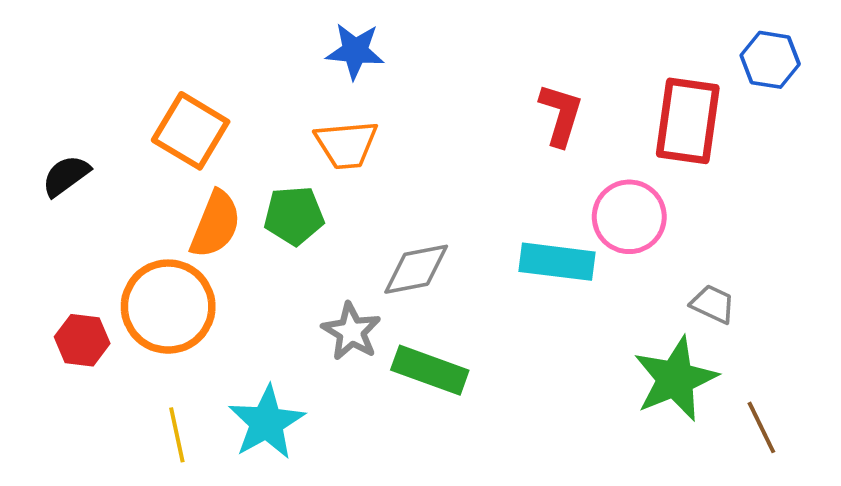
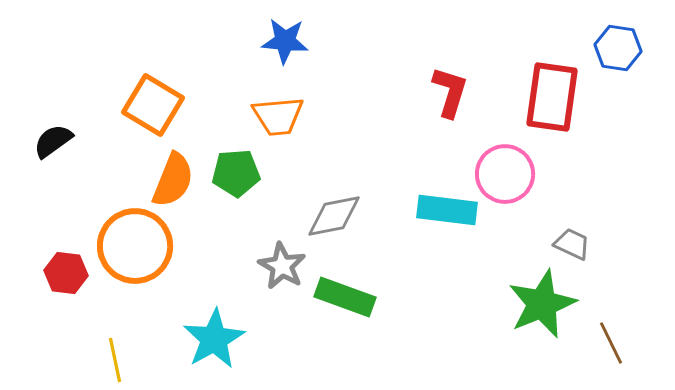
yellow line: (177, 435) -> (115, 360), moved

